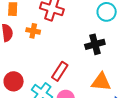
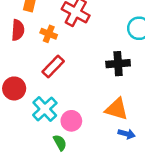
red rectangle: (60, 71) -> (53, 67), moved

